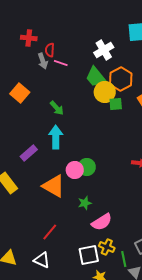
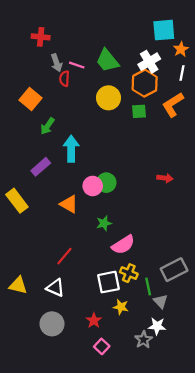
red semicircle: (50, 50) -> (64, 79), moved
white cross: (104, 50) -> (149, 62), moved
green trapezoid: (96, 77) -> (107, 61), moved
yellow circle: (105, 92) -> (108, 98), moved
green arrow: (57, 108) -> (47, 126), moved, turned 77
orange triangle: (54, 186) -> (69, 204), size x0.7

